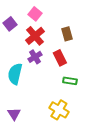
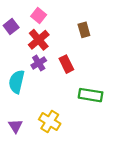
brown rectangle: (67, 34) -> (84, 30), moved
green rectangle: (70, 81) -> (91, 95), moved, size x1.5
yellow cross: (59, 110) -> (50, 122), moved

